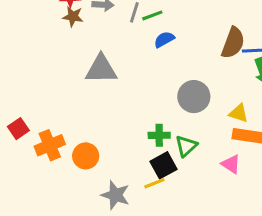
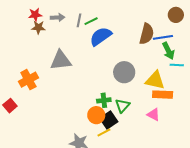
blue semicircle: (164, 39) -> (101, 36), size x1.6
yellow triangle: (239, 113) -> (155, 80), size x1.5
orange cross: (50, 145) -> (28, 80), moved
orange circle: (86, 156) -> (96, 115), moved

